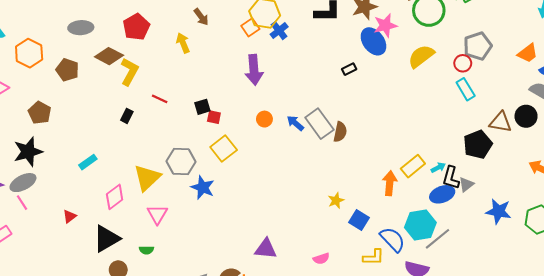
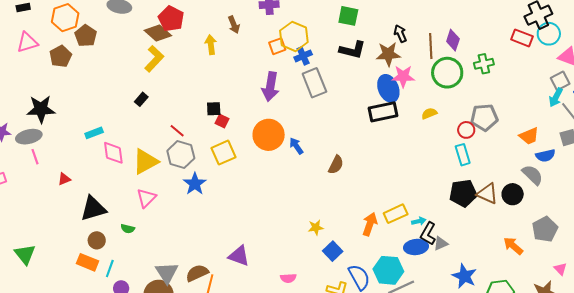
red pentagon: (136, 27) -> (171, 19), turned -30
brown diamond: (109, 56) -> (158, 33), moved
yellow semicircle: (421, 56) -> (429, 114), size x0.6
black rectangle: (349, 69) -> (383, 112), moved, size x2.0
brown pentagon: (67, 70) -> (86, 36), moved
red line: (160, 99) -> (177, 131), moved
brown pentagon: (40, 113) -> (61, 56), moved
orange circle: (264, 119) -> (269, 135), size x2.0
gray rectangle: (319, 124) -> (314, 83), moved
black pentagon: (478, 144) -> (463, 193), moved
pink diamond: (115, 197) -> (113, 153), moved, turned -75
pink line: (22, 203) -> (35, 157), moved

